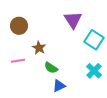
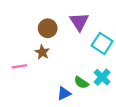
brown circle: (19, 26) -> (48, 28), moved
green semicircle: (51, 68) -> (81, 83), moved

